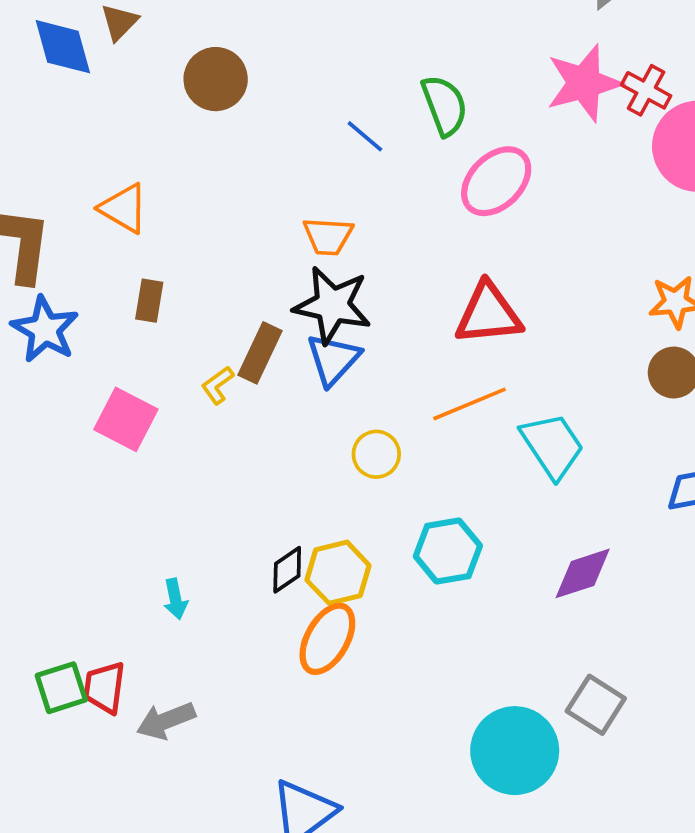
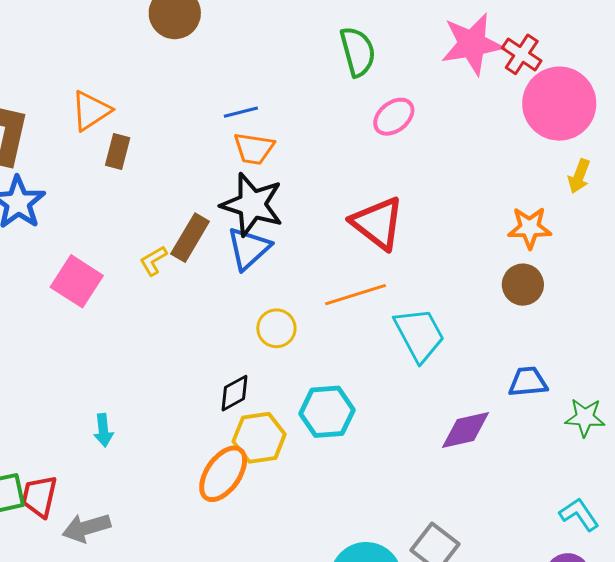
blue line: (365, 136) -> (241, 112), moved, turned -60
pink ellipse: (496, 181) -> (394, 117), size x0.7
orange triangle: (124, 208) -> (91, 111), turned 51
brown rectangle: (149, 301) -> (118, 151), moved
red triangle: (488, 314) -> (378, 223), turned 38
black diamond: (287, 570) -> (235, 393), moved
yellow hexagon: (338, 573) -> (259, 438), moved
purple diamond: (583, 573) -> (466, 430), moved

